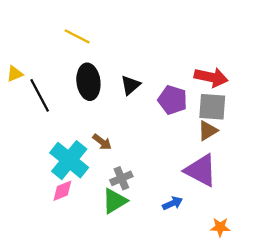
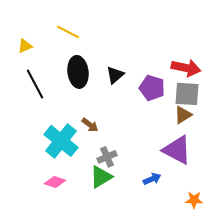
yellow triangle: (15, 74) -> (25, 46), moved
pink diamond: (62, 191) -> (55, 182), moved, turned 40

